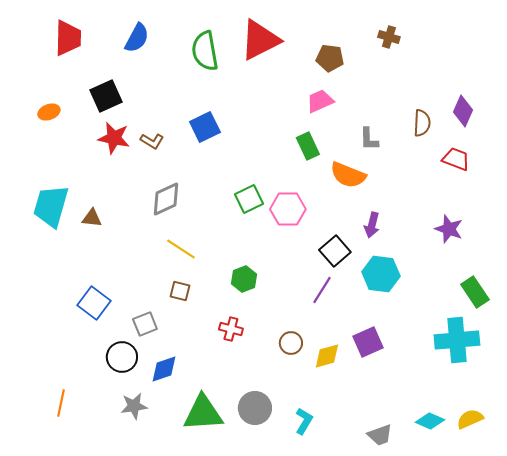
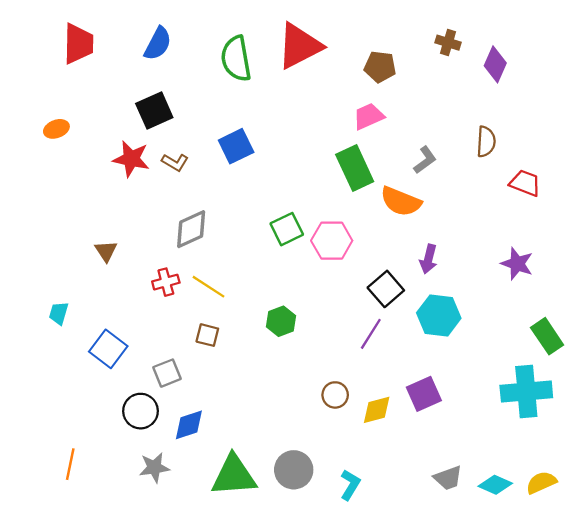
black square: (106, 96) -> (154, 110), moved
purple diamond: (463, 111) -> (495, 64), moved
gray L-shape: (369, 139) -> (425, 160), turned -125
green rectangle: (308, 146) -> (355, 168), size x1.4
cyan trapezoid: (51, 206) -> (59, 313), moved, size x0.5
brown triangle: (92, 218) -> (106, 251), turned 50
red cross: (231, 329) -> (166, 282), moved, turned -30
gray trapezoid: (380, 435) -> (448, 478), moved

